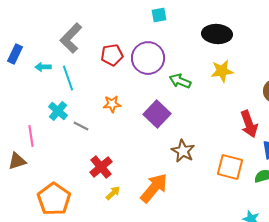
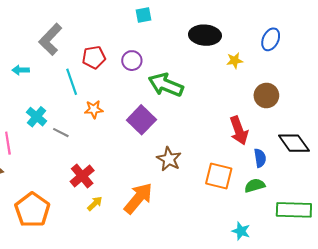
purple circle: (148, 58) -> (132, 61), size x0.6
yellow star: (222, 71) -> (235, 61), moved, size x0.7
cyan line: (68, 78) -> (72, 82), moved
green arrow: (180, 81) -> (166, 85), size x1.5

